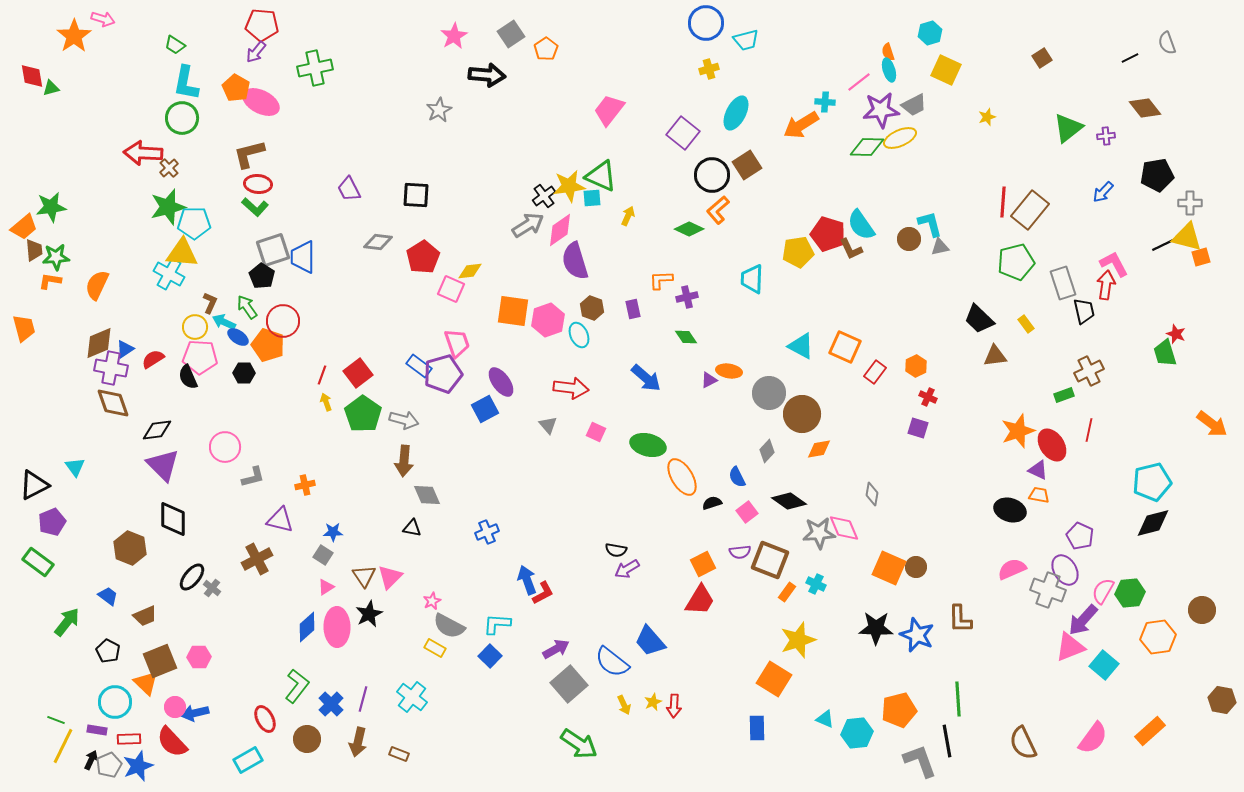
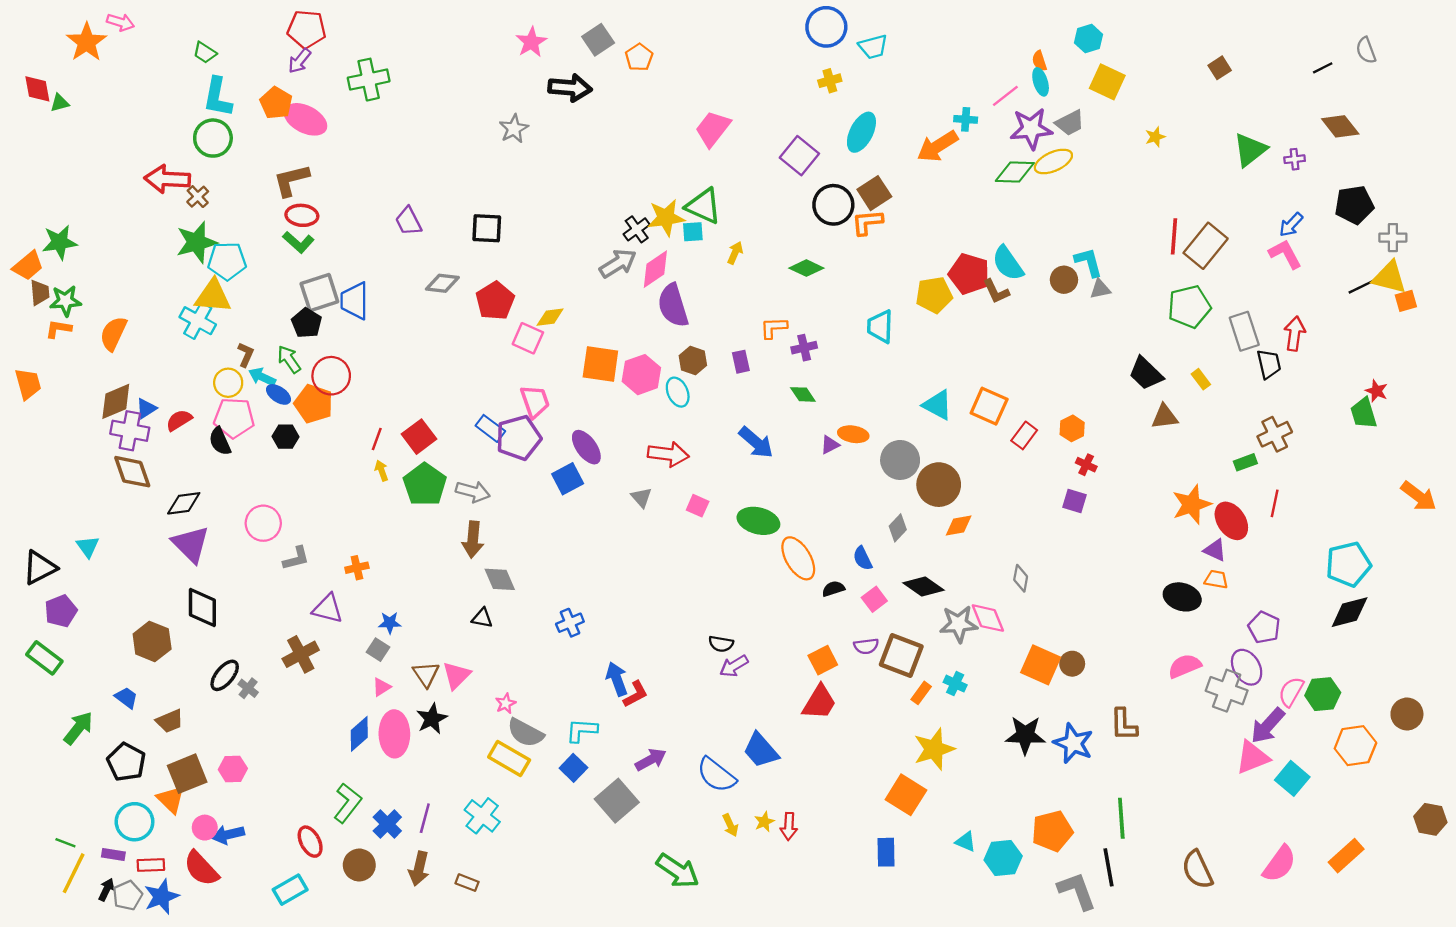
orange L-shape: (718, 210) -> (867, 222), moved, turned 36
pink L-shape: (1114, 264) -> (1285, 254), moved
yellow rectangle: (435, 648) -> (509, 758), size x1.6
black pentagon: (108, 651) -> (126, 762), size x1.4
gray square: (569, 684) -> (617, 801), moved

